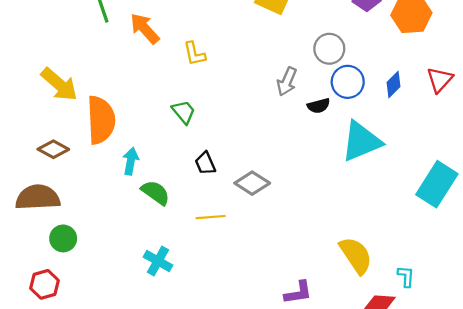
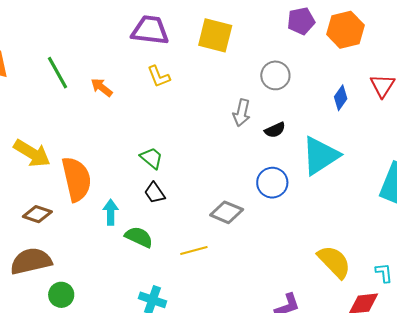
orange arrow: (145, 28) -> (102, 87), size x0.7
yellow L-shape: (194, 54) -> (159, 76), moved
blue circle: (348, 82) -> (272, 183), moved
black trapezoid: (205, 163) -> (155, 193), moved

